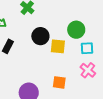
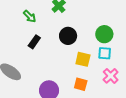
yellow square: (58, 46) -> (83, 59), moved
cyan square: (87, 48) -> (105, 53), moved

